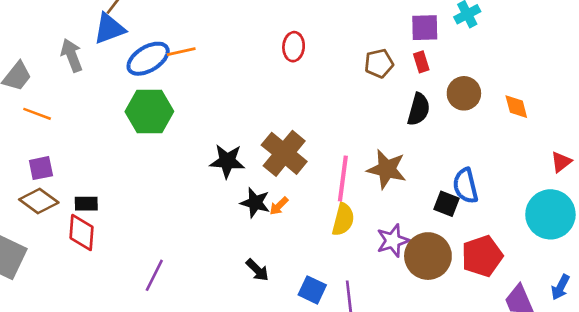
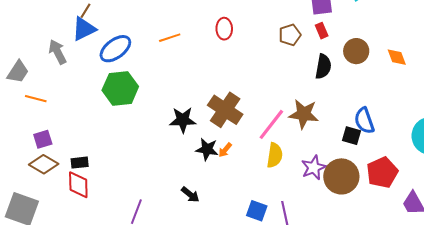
orange line: (181, 52) -> (170, 38), moved
pink line: (343, 179) -> (271, 124), turned 36
black arrow: (257, 270) -> (190, 195), moved

